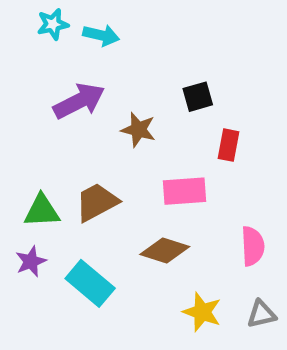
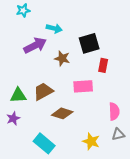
cyan arrow: (101, 35) -> (54, 28), moved
black square: (198, 97) -> (89, 43), size x1.5
brown diamond: (165, 250) -> (62, 113), moved
cyan rectangle: (90, 283) -> (44, 143), moved
gray triangle: (261, 314) -> (118, 134), moved

